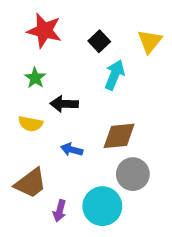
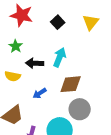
cyan arrow: (115, 75) -> (60, 57), moved
blue arrow: (72, 150) -> (40, 93), turned -48

